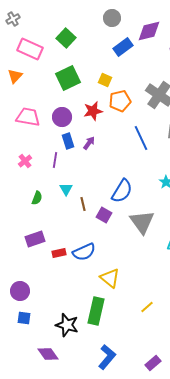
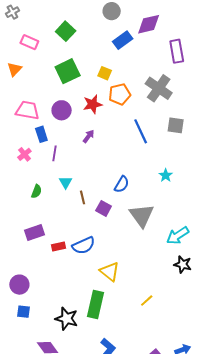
pink rectangle: (30, 49) -> (29, 42), size x0.7
blue rectangle: (68, 141) -> (41, 134), moved
blue semicircle: (122, 191) -> (122, 184), size x0.7

